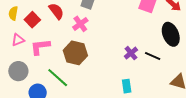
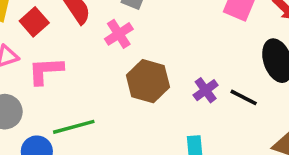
brown hexagon: (75, 53) -> (148, 81), moved
green line: (58, 78) -> (74, 127), turned -60

